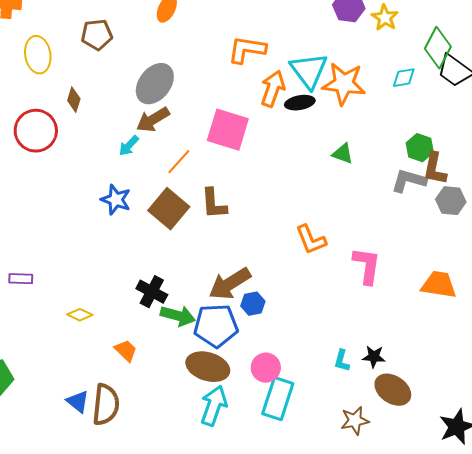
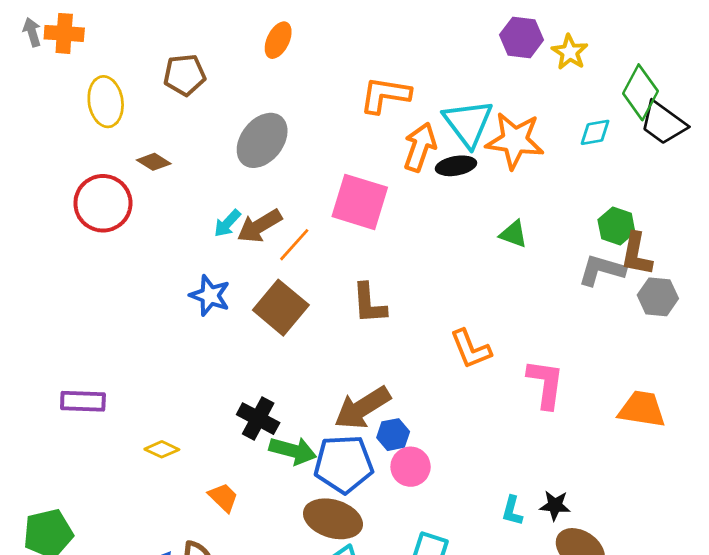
brown diamond: (74, 100) -> (154, 162), turned -75
brown arrow: (153, 120) -> (259, 226), moved
brown L-shape: (214, 204) -> (369, 304), moved
purple rectangle: (21, 279) -> (83, 401), size x1.4
pink circle: (266, 368) -> (411, 467), moved

